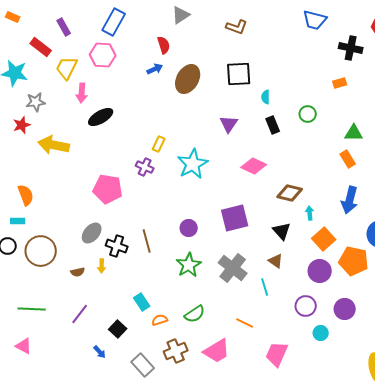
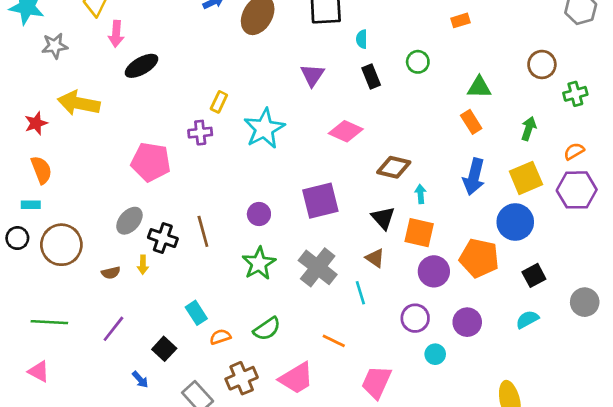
red star: (22, 125) -> (36, 123), moved
purple cross: (145, 167) -> (200, 133), turned -30
orange square: (324, 239) -> (419, 233), moved, turned -35

